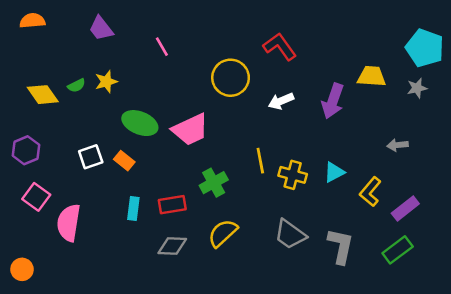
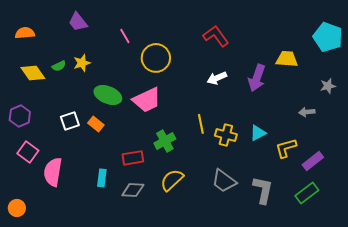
orange semicircle: (32, 21) -> (25, 33), moved
yellow circle: (231, 78) -> (156, 58), moved
gray star: (417, 88) -> (328, 86), moved
yellow L-shape: (370, 192) -> (286, 148), turned 35
cyan rectangle: (133, 208) -> (102, 178), moved

